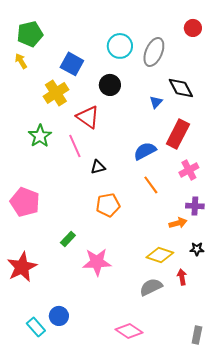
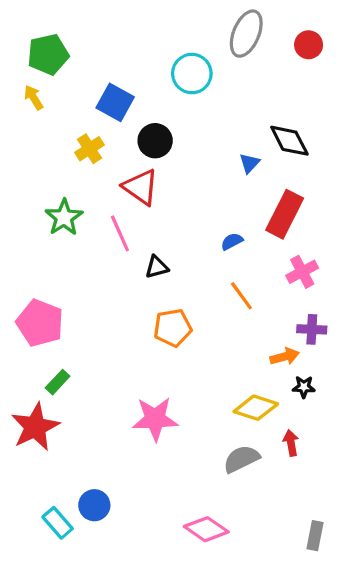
gray ellipse: (154, 52) -> (246, 34), moved
black circle: (110, 85) -> (155, 141), moved
yellow cross: (56, 93) -> (90, 149), size x0.7
blue semicircle: (145, 151) -> (232, 241), size x0.6
green rectangle: (68, 239) -> (58, 382), moved
black star: (197, 249) -> (304, 387), moved

